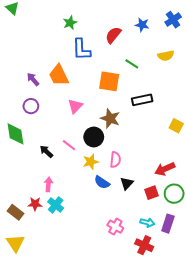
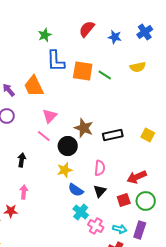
red semicircle: (113, 35) -> (87, 29), moved
orange square: (109, 81) -> (83, 71), moved
black rectangle: (142, 100) -> (113, 135), moved
pink line: (69, 145) -> (44, 136), moved
black arrow: (46, 151) -> (22, 160), turned 56
pink semicircle: (115, 160) -> (100, 168), moved
cyan cross: (56, 205) -> (81, 212), moved
pink cross: (115, 227) -> (96, 226), moved

